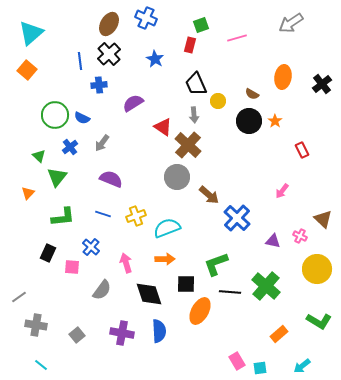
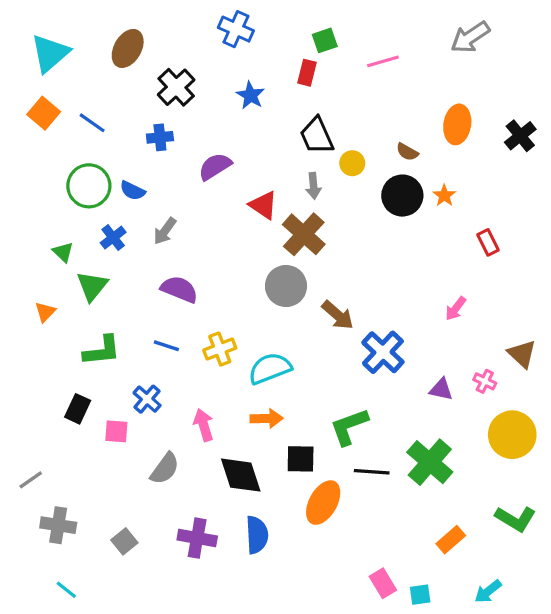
brown ellipse: (109, 24) -> (128, 48), moved
blue line: (80, 61) -> (92, 123), moved, turned -48

